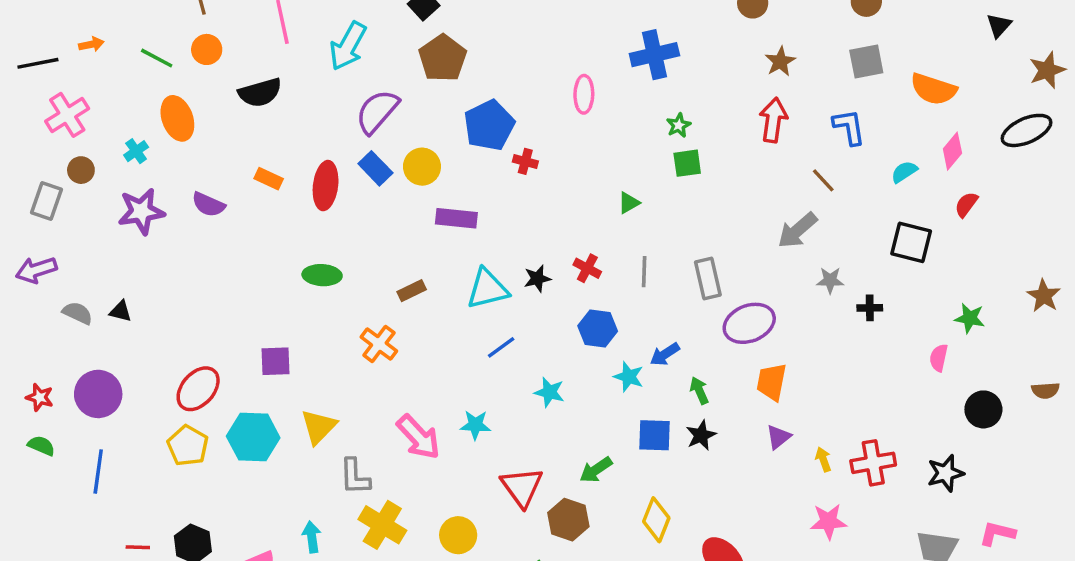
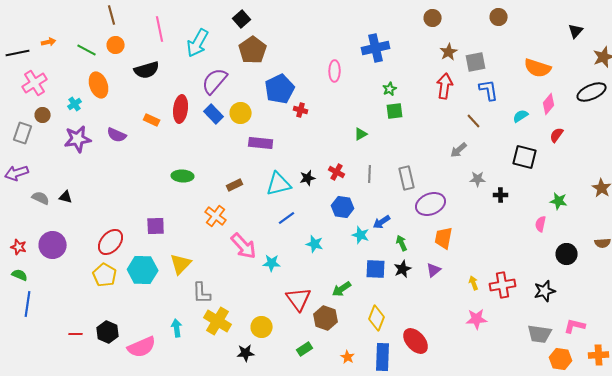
gray square: (866, 62) -> (476, 62), moved
red ellipse: (326, 186) -> (181, 109), moved
gray arrow: (797, 230) -> (459, 150), size x0.7
pink arrow: (419, 437) -> (244, 246), moved
purple triangle: (778, 437) -> (434, 270), moved
blue line: (98, 471) -> (28, 304), moved

